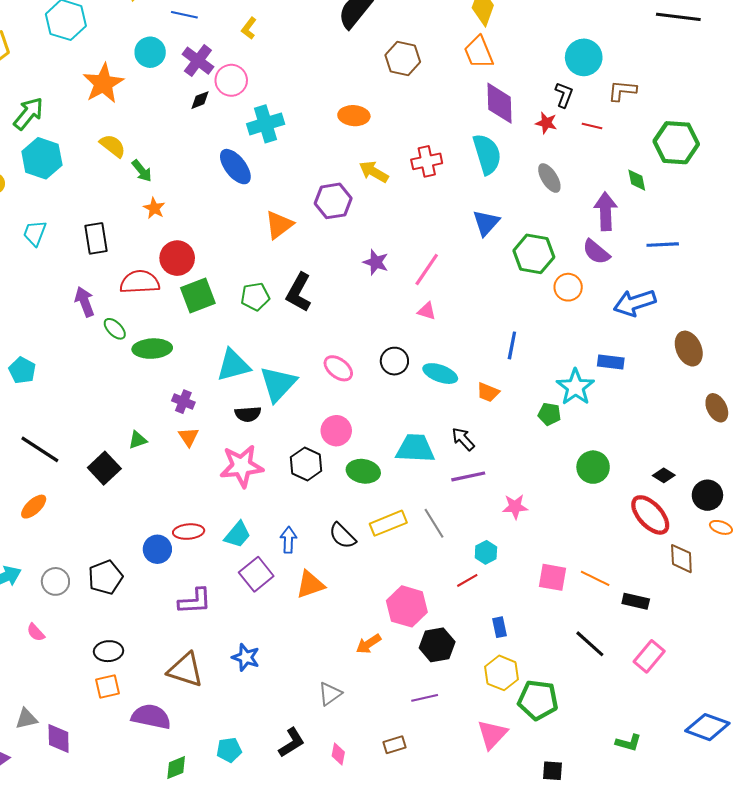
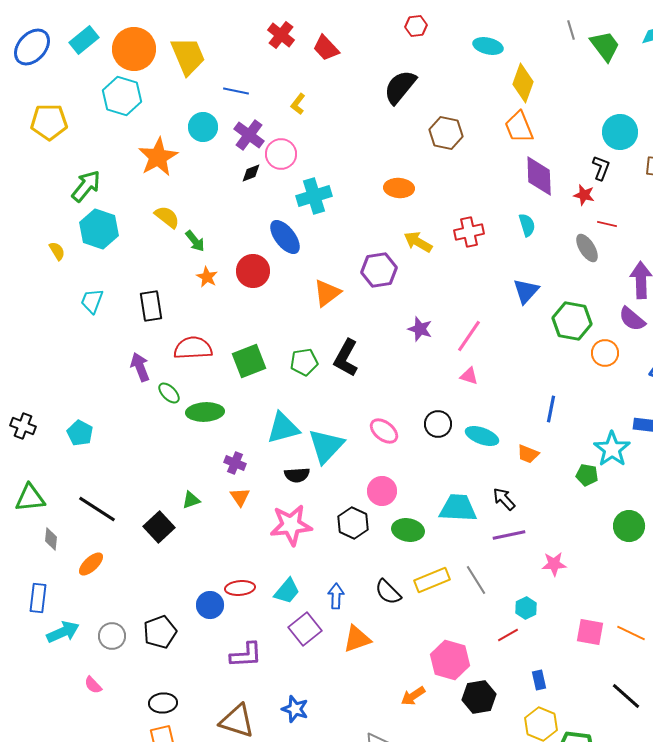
red line: (592, 126) -> (607, 224), moved
cyan semicircle: (487, 154) -> (527, 225), size x0.6
red circle: (177, 258) -> (253, 271), moved

